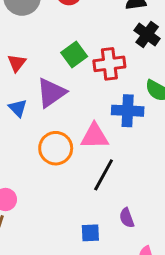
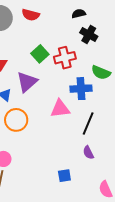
orange circle: (56, 148) -> (16, 120), moved
black line: (104, 175) -> (88, 124), moved
purple semicircle: (127, 218) -> (88, 153), moved

